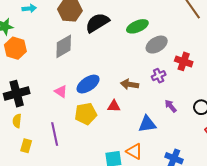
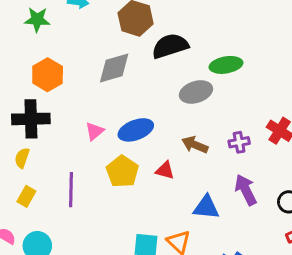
gray ellipse: (157, 45) -> (196, 92), moved
orange hexagon: (15, 48) -> (48, 75), moved
pink triangle: (61, 91) -> (95, 131), turned 32
purple arrow: (171, 106) -> (246, 190), size x1.5
yellow pentagon: (86, 114) -> (122, 171), turned 30

